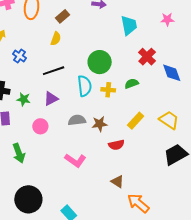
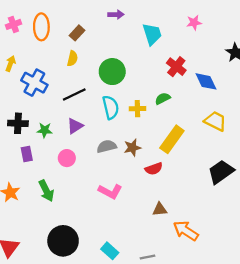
blue cross: (19, 56) -> (34, 83), size x1.6
green circle: (100, 62) -> (112, 72), moved
yellow trapezoid: (169, 120) -> (215, 121), moved
yellow rectangle: (136, 121) -> (172, 139), size x1.4
brown triangle: (117, 182) -> (160, 209), turned -32

